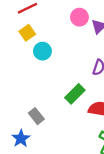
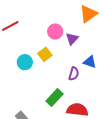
yellow square: (27, 33) -> (45, 54), moved

